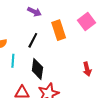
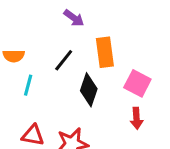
pink square: (87, 22) -> (137, 83), moved, turned -36
black diamond: (37, 69) -> (89, 90), moved

